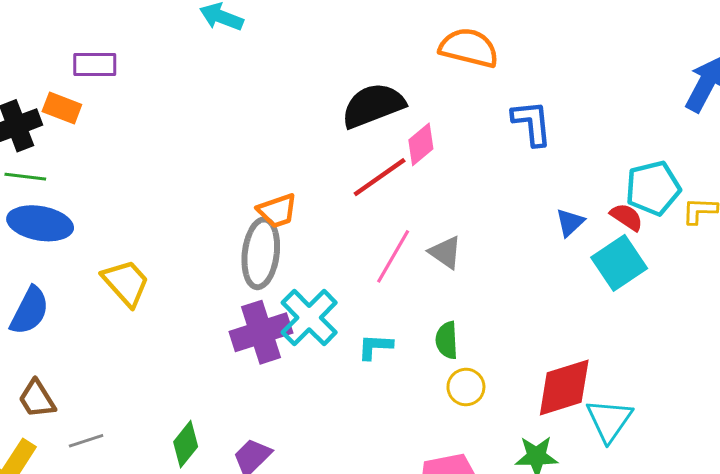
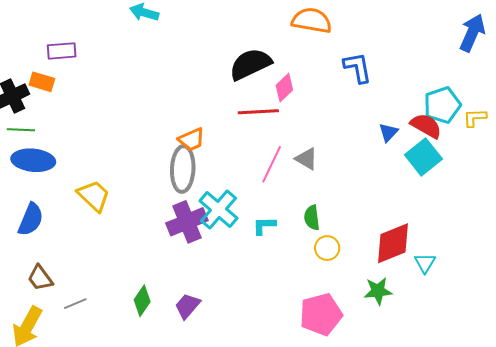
red line: (380, 177) -> (258, 112), turned 36
red semicircle: (627, 217) -> (426, 126), size x1.4
cyan triangle: (609, 420) -> (425, 263), size x0.7

